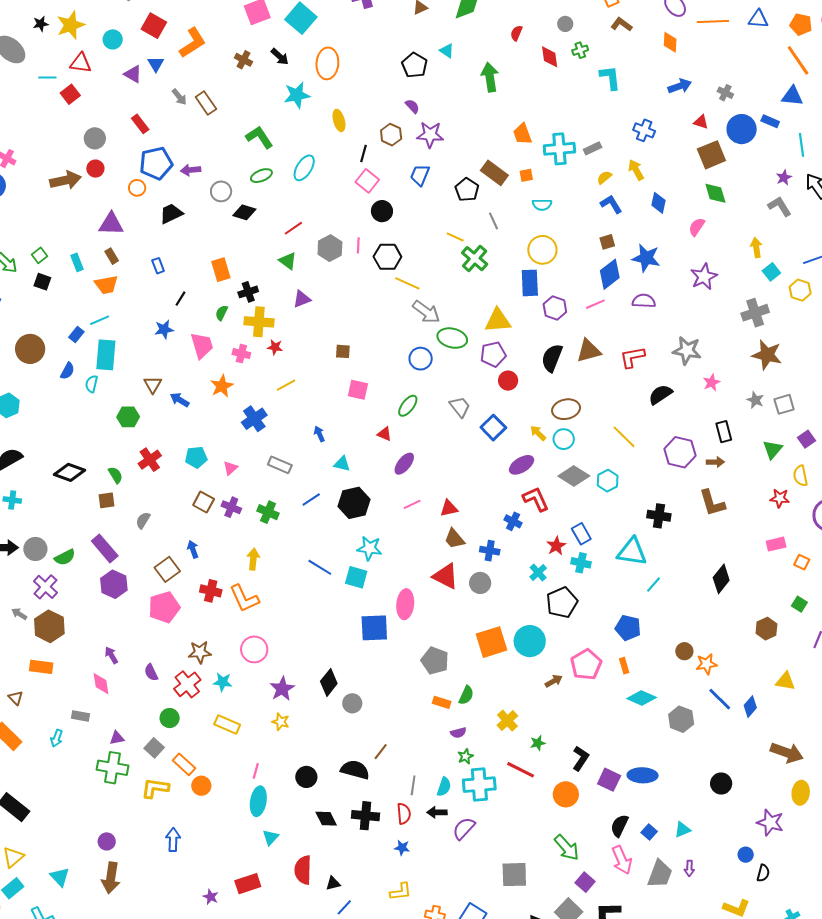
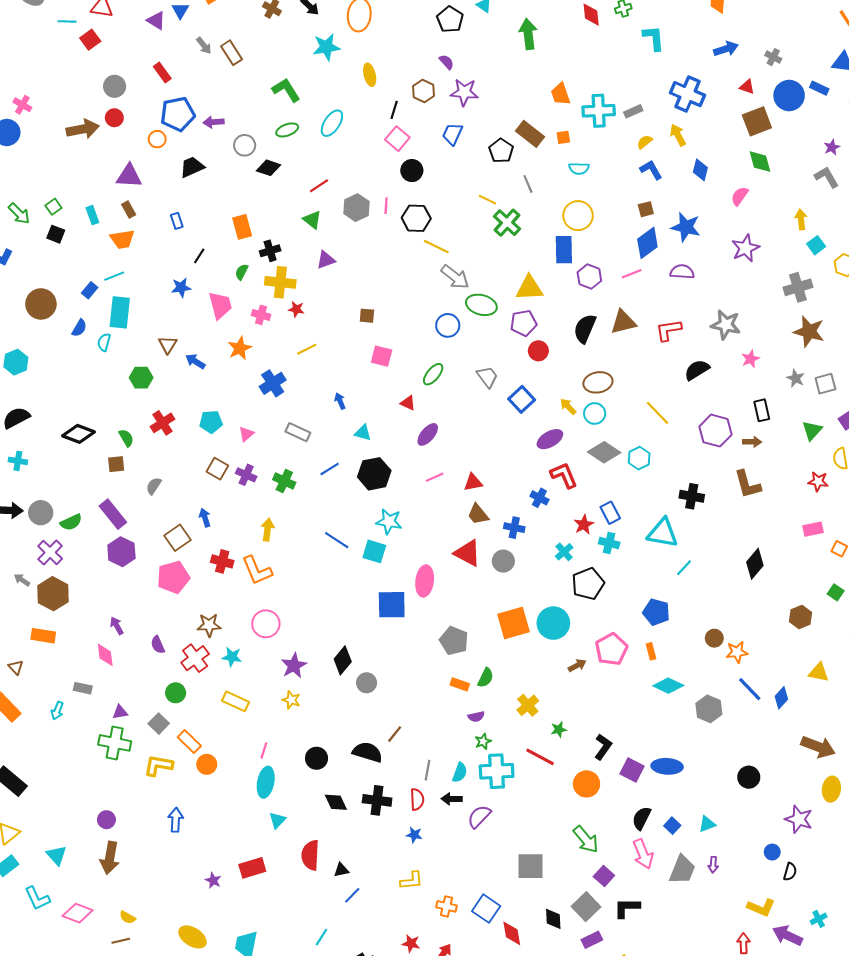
blue cross: (644, 130) -> (687, 94), size x1.5

